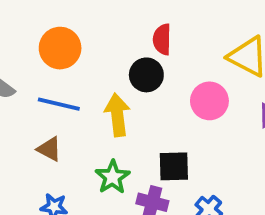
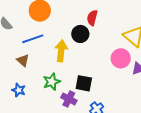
pink circle: (209, 101) -> (121, 58), moved
blue line: (59, 104) -> (33, 39), turned -45

